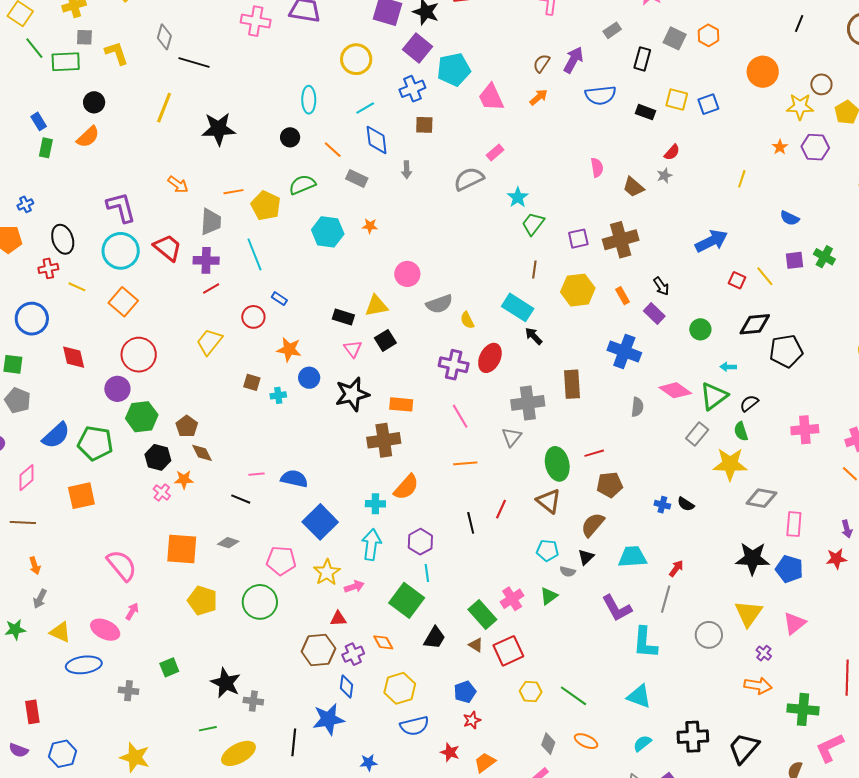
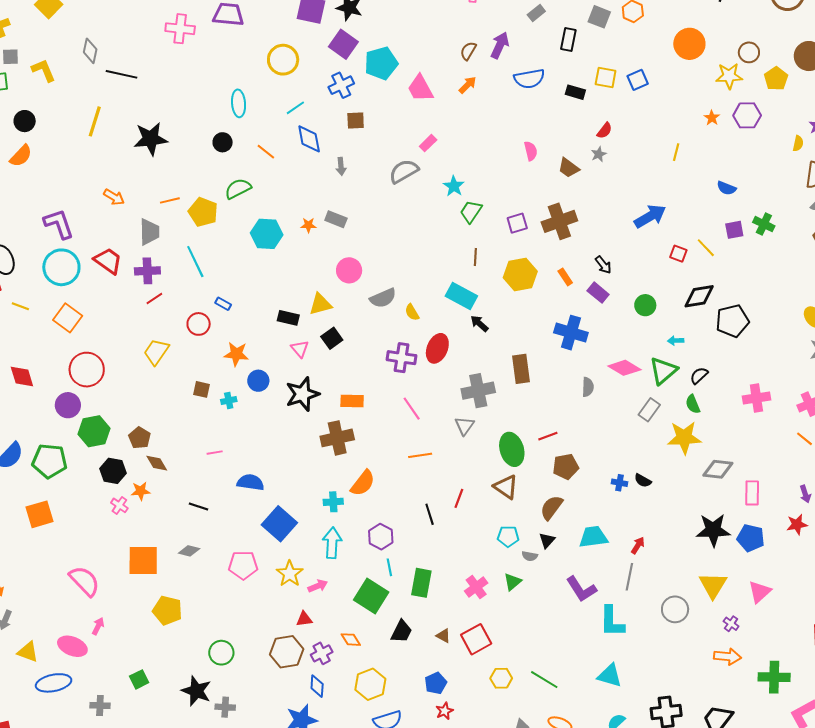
gray rectangle: (357, 179) -> (336, 219), moved
pink line: (256, 474) -> (215, 453), moved
green circle: (260, 602) -> (221, 653), moved, size x0.7
green rectangle: (482, 615) -> (421, 583), moved, turned 56

